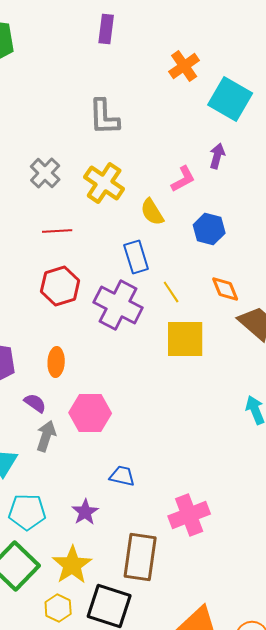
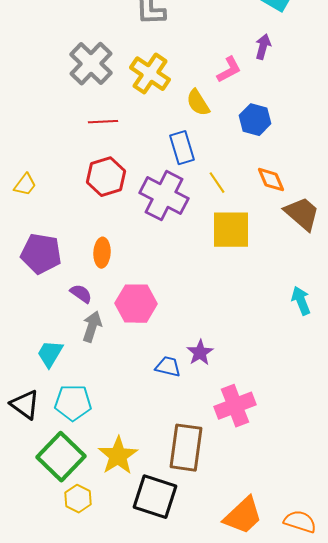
gray cross: (45, 173) -> (91, 64), size x1.4
purple star: (85, 512) -> (200, 353), moved
yellow hexagon: (58, 608) -> (78, 499), moved

